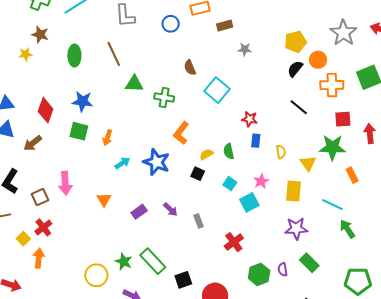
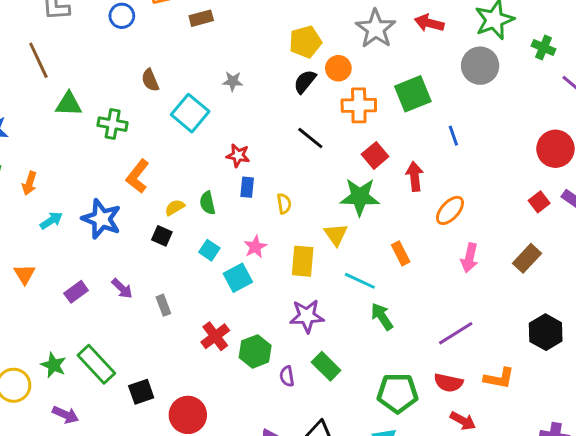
gray star: (245, 49) -> (233, 81), moved
red square: (343, 119) -> (375, 155), turned -36
yellow triangle: (308, 163) -> (336, 235), moved
orange rectangle: (352, 175) -> (401, 253), moved
green hexagon: (259, 274) -> (255, 351), moved

